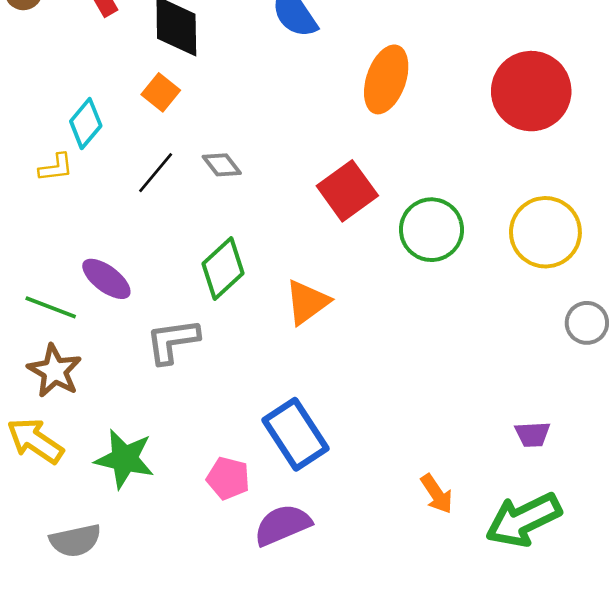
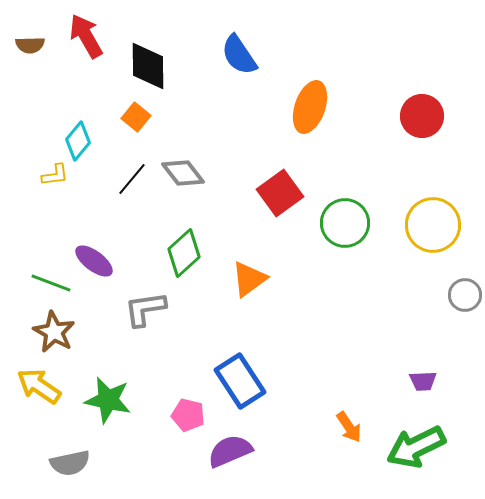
red circle: (531, 91) -> (422, 116), size x0.7
gray diamond: (222, 165) -> (183, 173), size x1.4

